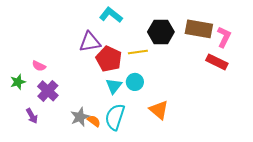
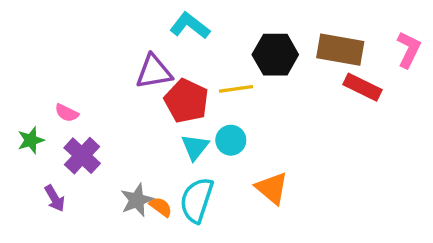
pink L-shape: (224, 37) -> (409, 50), moved
red rectangle: (217, 62) -> (362, 87), moved

